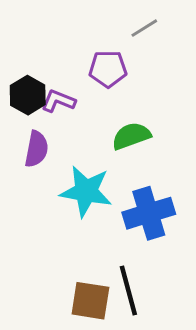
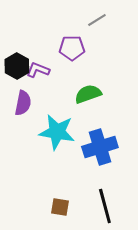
black line: (128, 290) -> (105, 206), moved
brown square: (90, 301) -> (60, 207), size x0.7

